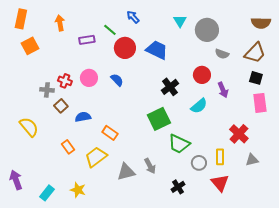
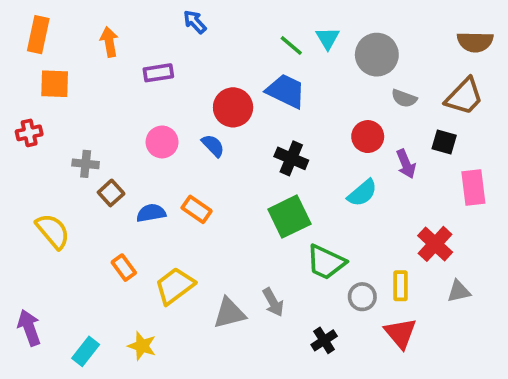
blue arrow: (133, 17) -> (195, 22), moved
green line: (110, 30) -> (291, 46), moved
orange square: (30, 46) -> (55, 84), turned 30
red circle: (125, 48) -> (233, 107), moved
black square: (256, 78) -> (444, 142), moved
red cross: (65, 81) -> (29, 133), moved, turned -32
black cross: (170, 87) -> (291, 158), moved, turned -30
orange rectangle: (110, 133) -> (197, 209), moved

